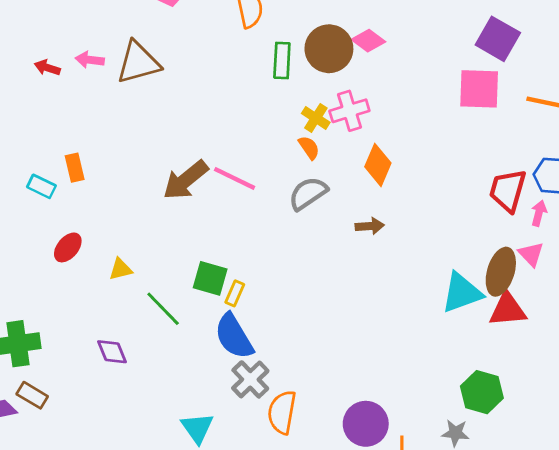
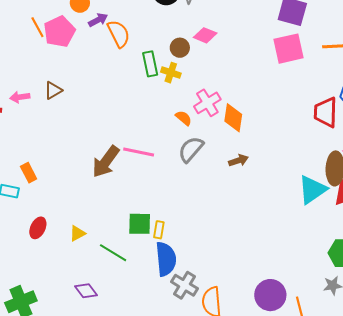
brown circle: (329, 49) -> (180, 48), size x0.6
brown triangle: (138, 63) -> (53, 90), size x0.6
pink cross: (349, 111) -> (207, 103), moved
yellow cross: (316, 118) -> (171, 73), moved
blue semicircle: (234, 336) -> (166, 259), turned -140

